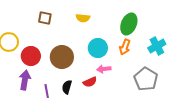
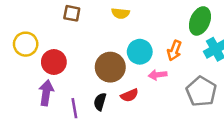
green ellipse: (129, 24) -> (200, 21), moved
brown circle: (62, 57) -> (110, 67), moved
pink arrow: (104, 69) -> (158, 75), moved

